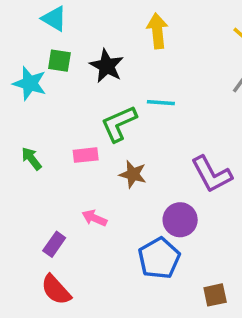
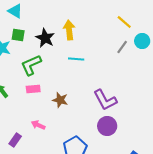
yellow arrow: (157, 31) -> (69, 30), moved
green L-shape: (119, 124) -> (31, 65), moved
purple circle: (180, 220) -> (107, 126), moved

